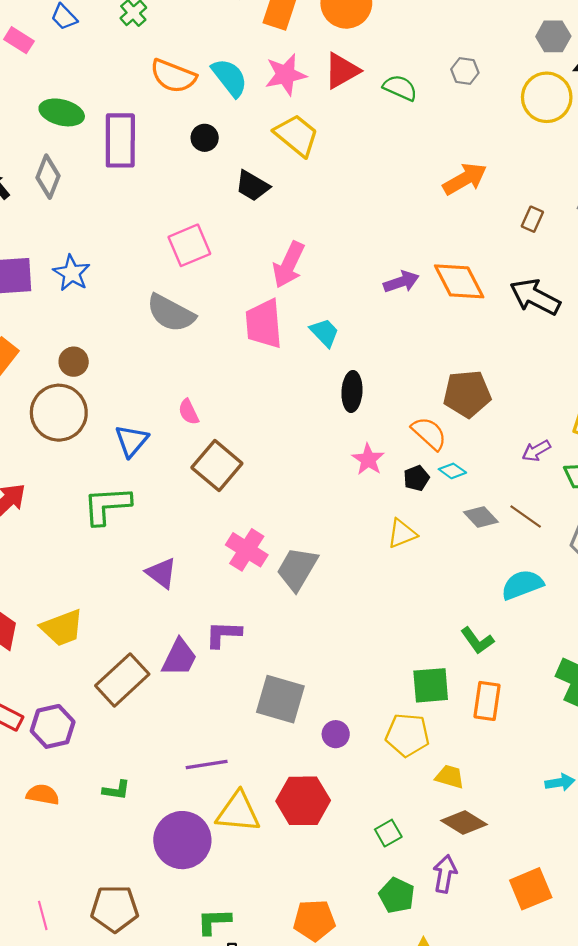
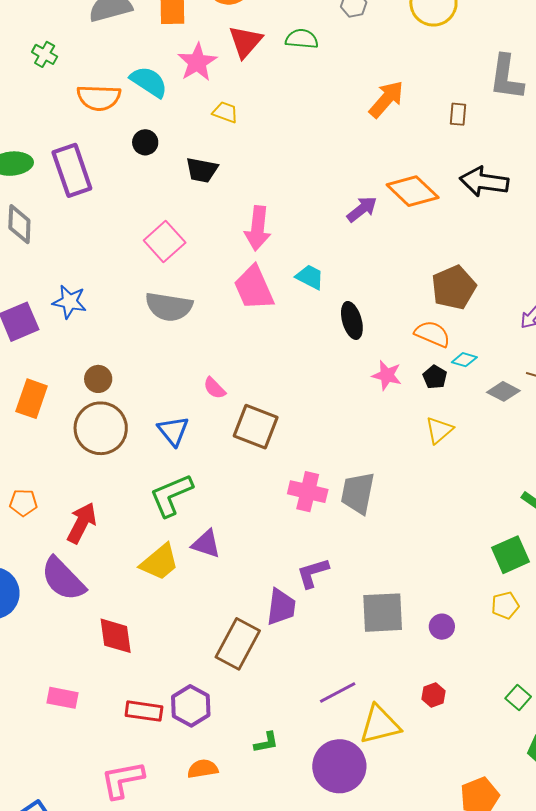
yellow trapezoid: (297, 135) -> (225, 112), size x0.6
purple triangle: (161, 573) -> (206, 544), moved
yellow trapezoid: (62, 628) -> (160, 562), moved
yellow pentagon: (407, 735) -> (505, 605), size x0.7
red hexagon: (303, 801) -> (434, 695), size x0.5

